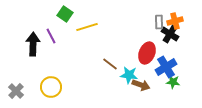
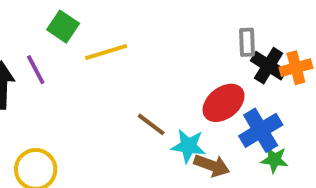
orange cross: (175, 21) -> (296, 68), moved
red ellipse: (147, 53) -> (224, 103), turned 30

